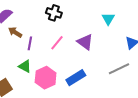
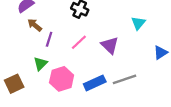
green triangle: (25, 66) -> (40, 64), turned 40
gray line: (119, 69) -> (124, 79), moved

